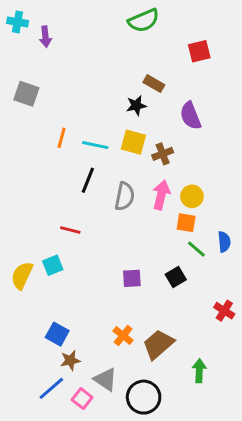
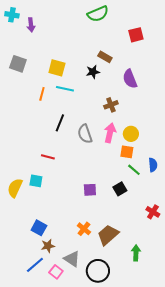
yellow square: (133, 142) -> (57, 68), moved
cyan line: (95, 145) -> (65, 89), moved
gray semicircle: (125, 196) -> (85, 134), turned 150
cyan square: (53, 265) -> (36, 181), turned 32

